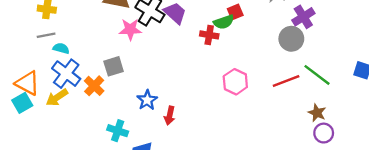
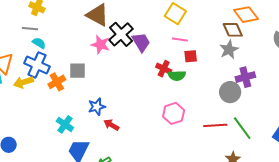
green semicircle: (224, 22) -> (177, 76), moved
blue cross: (66, 74) -> (37, 65), turned -30
red arrow: (170, 116) -> (111, 125), turned 91

